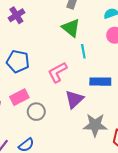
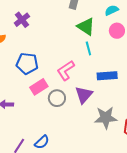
green triangle: (71, 28) -> (86, 27), moved
pink rectangle: (19, 97) -> (39, 87), moved
gray circle: (36, 112) -> (57, 98), moved

